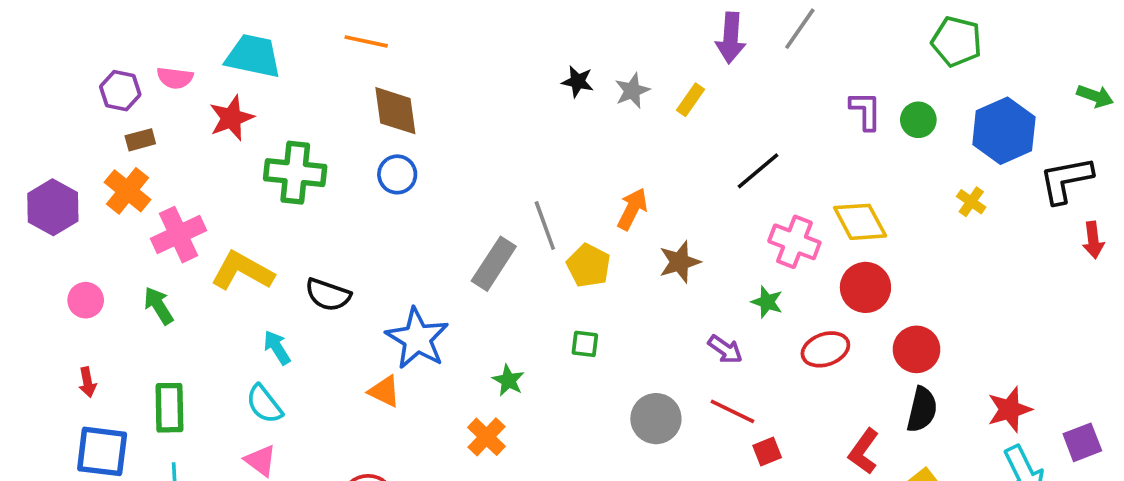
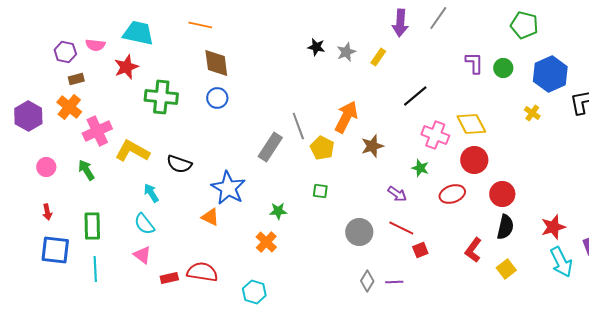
orange arrow: (632, 209) -> (346, 117), size x1.4
green star: (508, 380) -> (278, 211), turned -30

